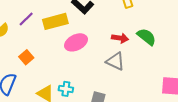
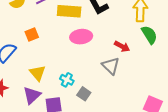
green semicircle: (146, 37) -> (149, 35), moved
cyan cross: (66, 89) -> (67, 80), moved

